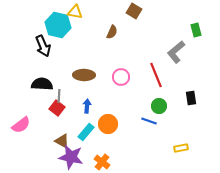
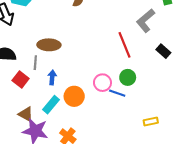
pink circle: (121, 77) -> (102, 83), moved
gray line: (59, 96) -> (35, 63), moved
black rectangle: (191, 98) -> (163, 51), moved, turned -40

